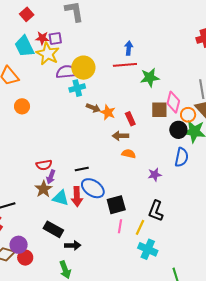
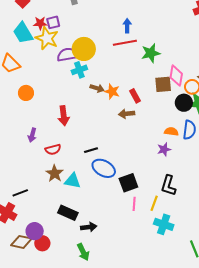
orange semicircle: (129, 154) -> (171, 132), moved
purple arrow: (51, 177) -> (32, 135), moved
red arrow: (77, 197) -> (64, 116), moved

